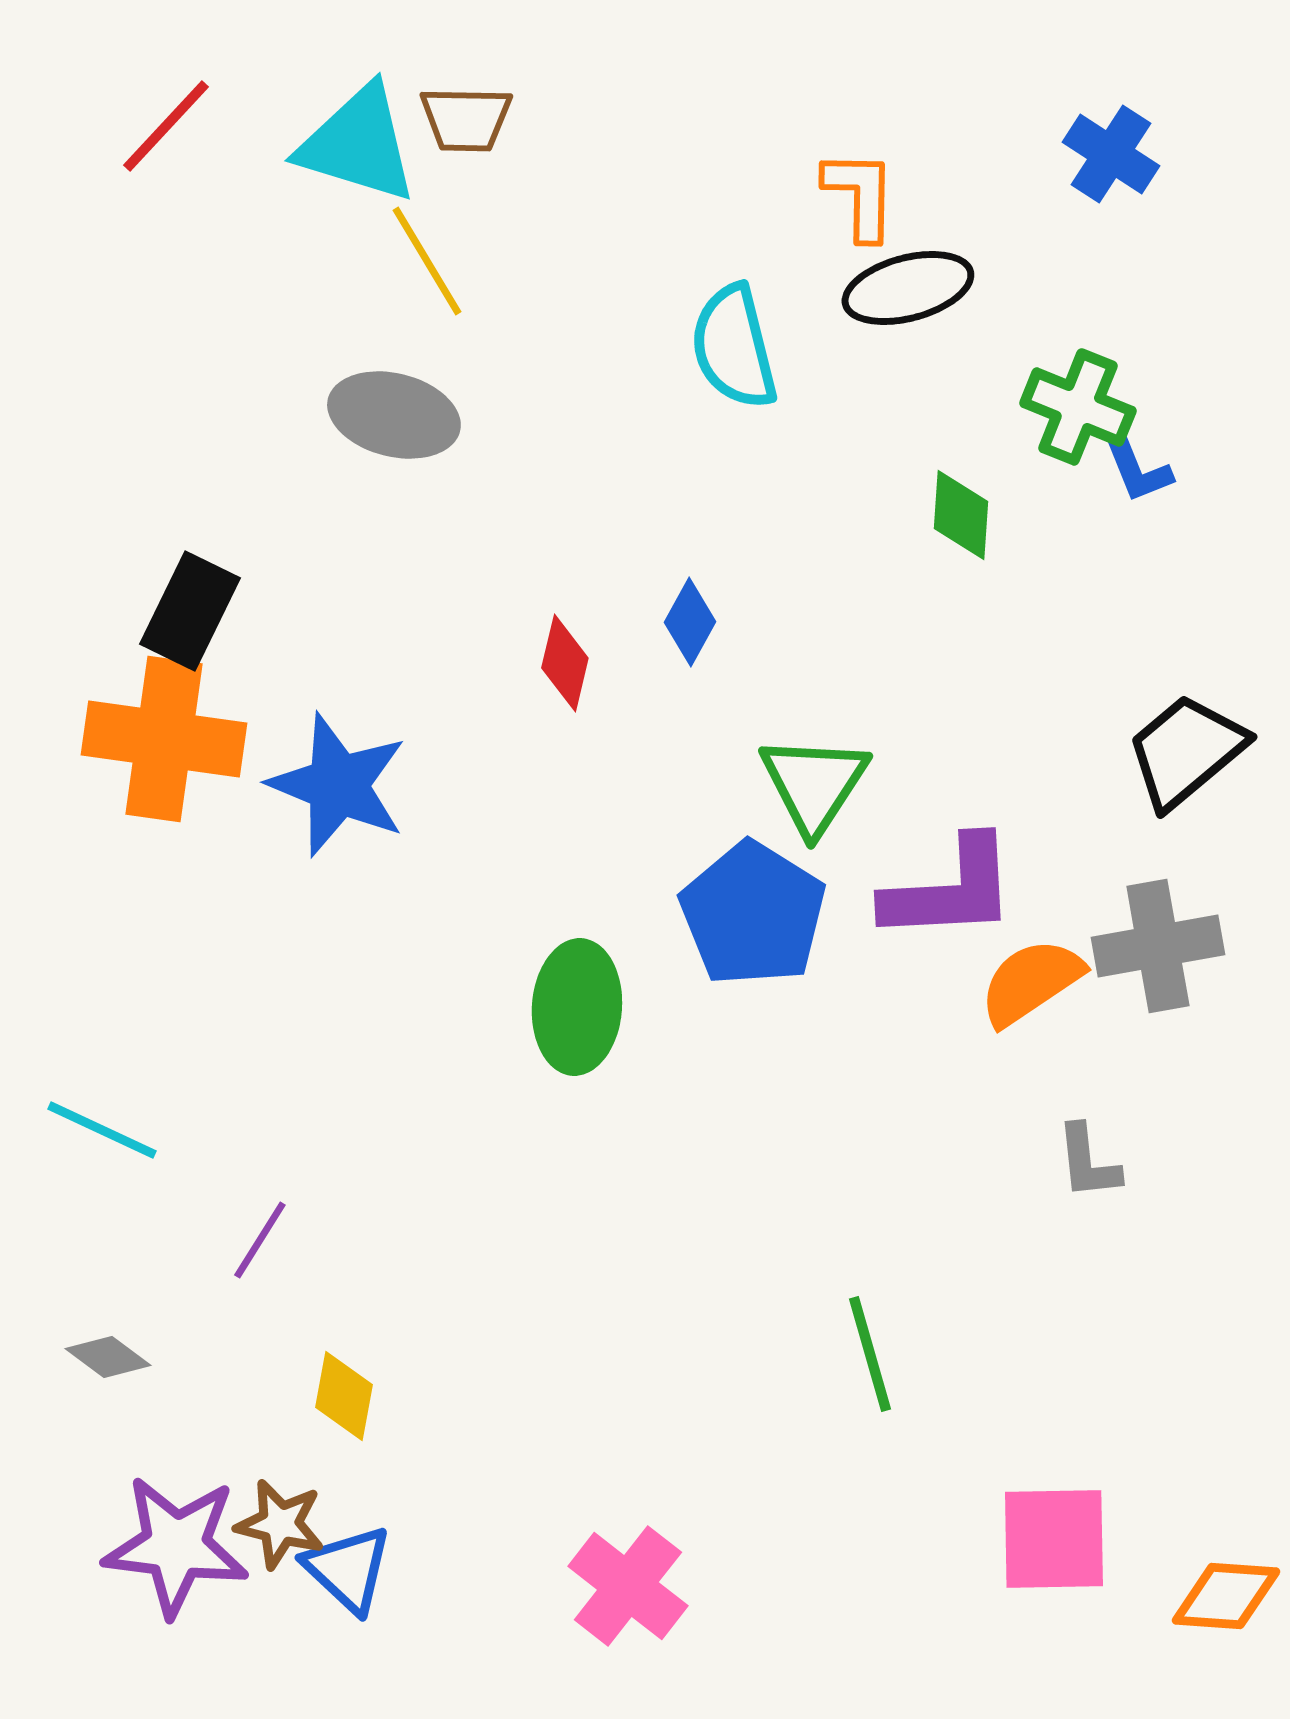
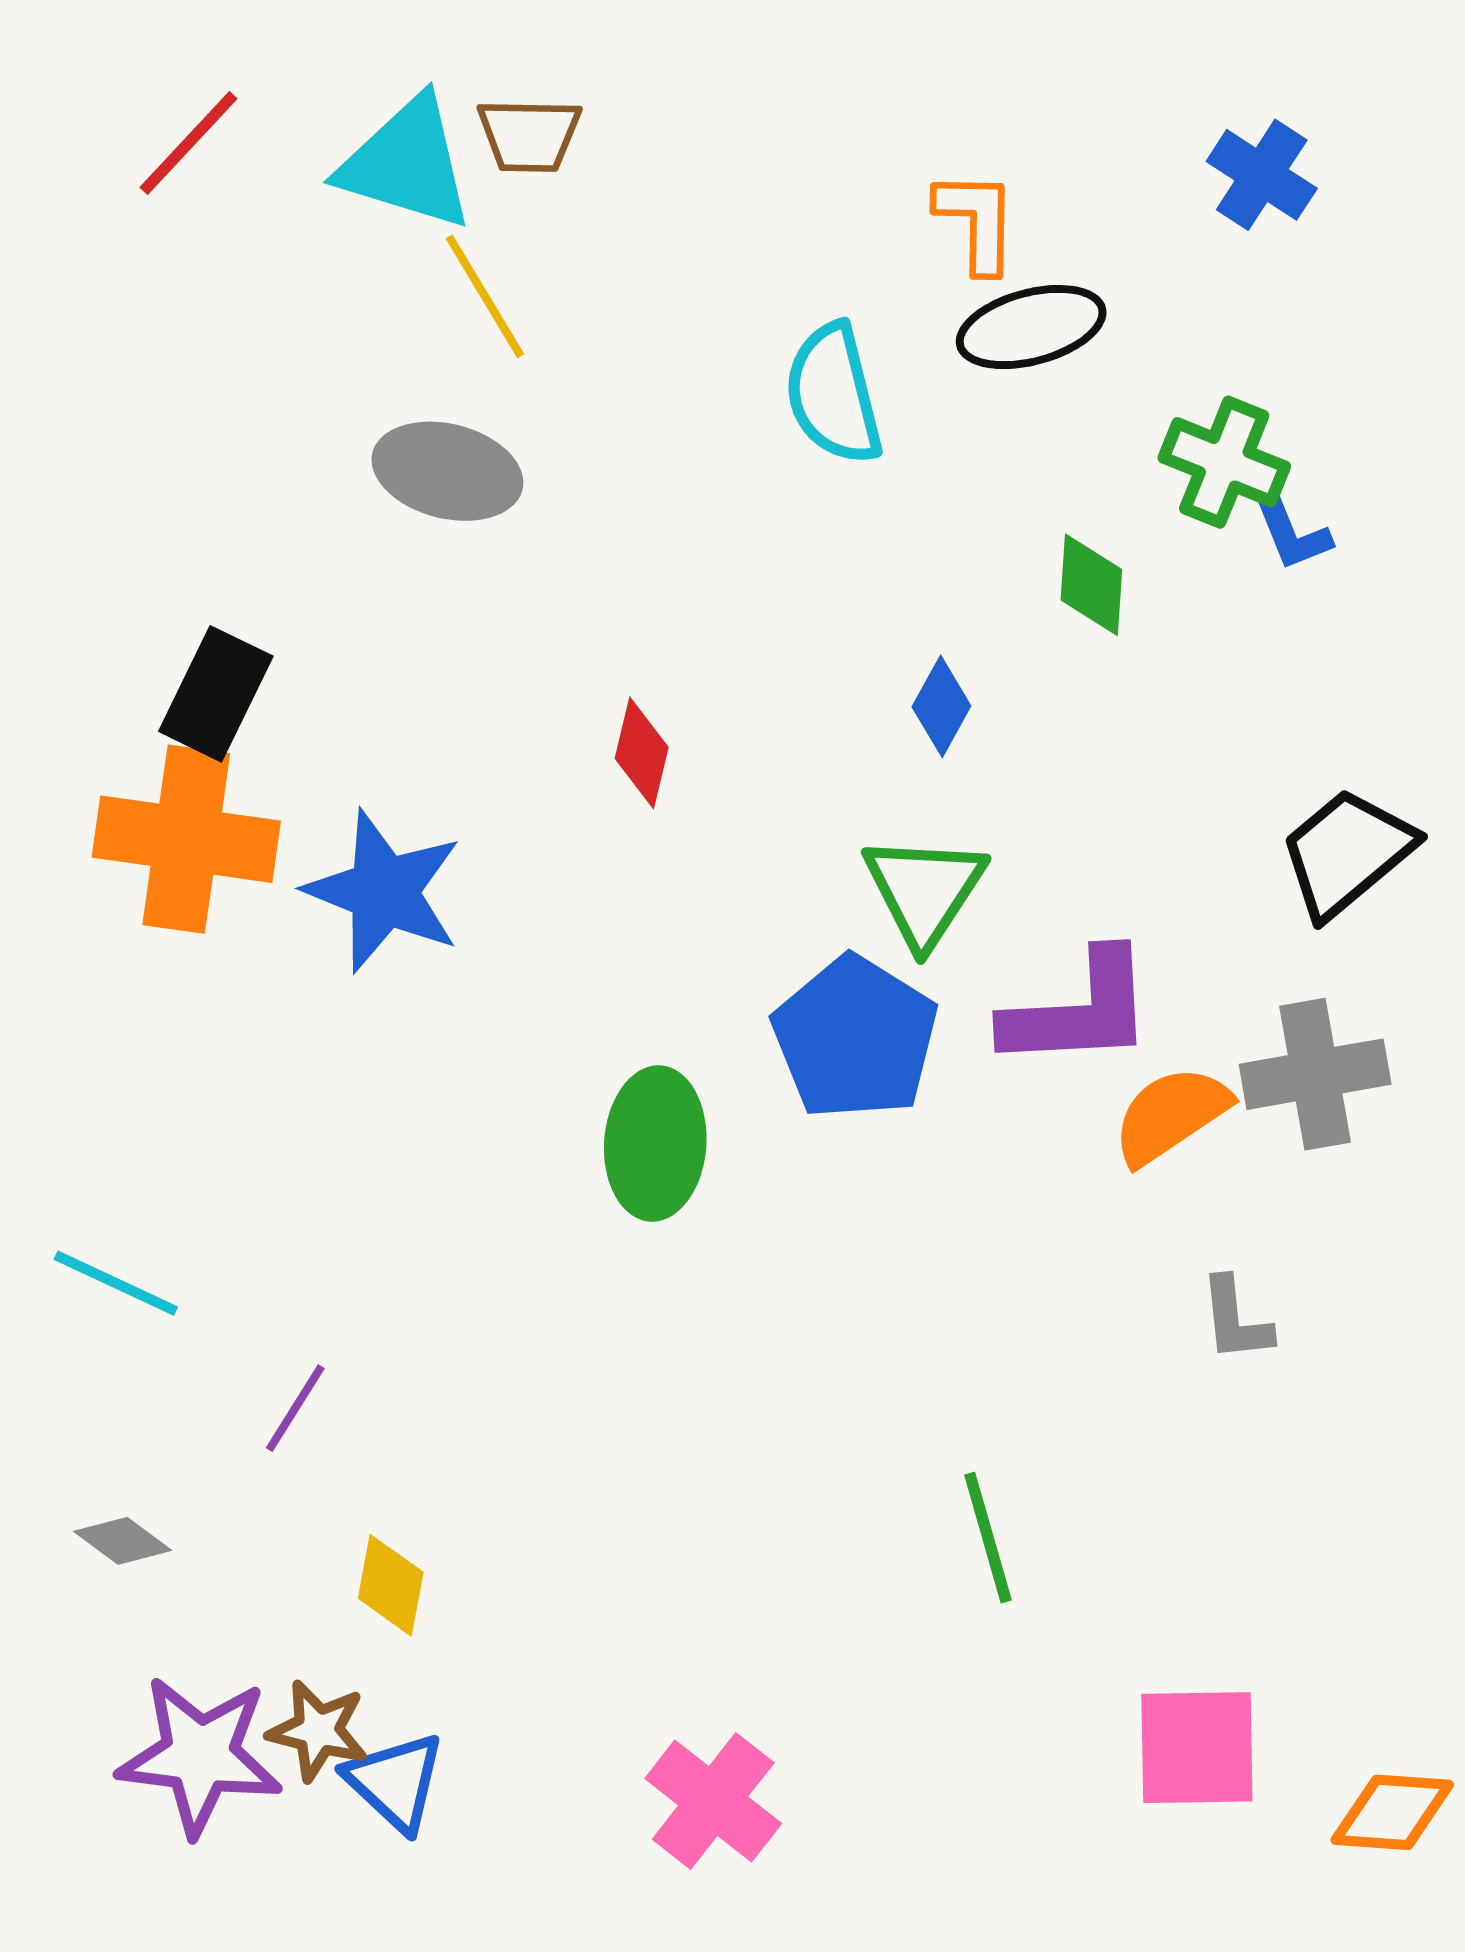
blue diamond: (690, 622) -> (941, 706), moved

